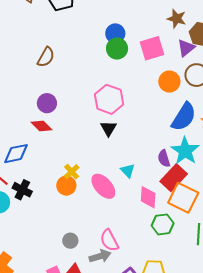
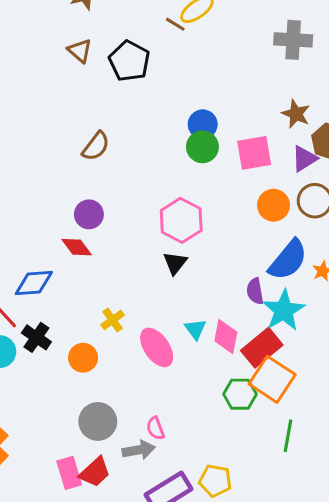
purple semicircle: (164, 158) -> (255, 291), moved
orange circle: (66, 186) -> (83, 358), moved
pink diamond: (148, 197) -> (226, 336), moved
green hexagon: (163, 224) -> (240, 394), moved
pink semicircle: (109, 240) -> (155, 428), size x0.7
gray circle: (70, 241) -> (98, 421), size x1.6

